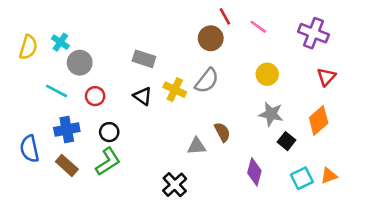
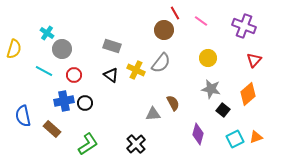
yellow semicircle: (28, 47) -> (14, 49), moved
blue cross: (67, 129) -> (64, 101), moved
green L-shape: (108, 162) -> (88, 144), moved

